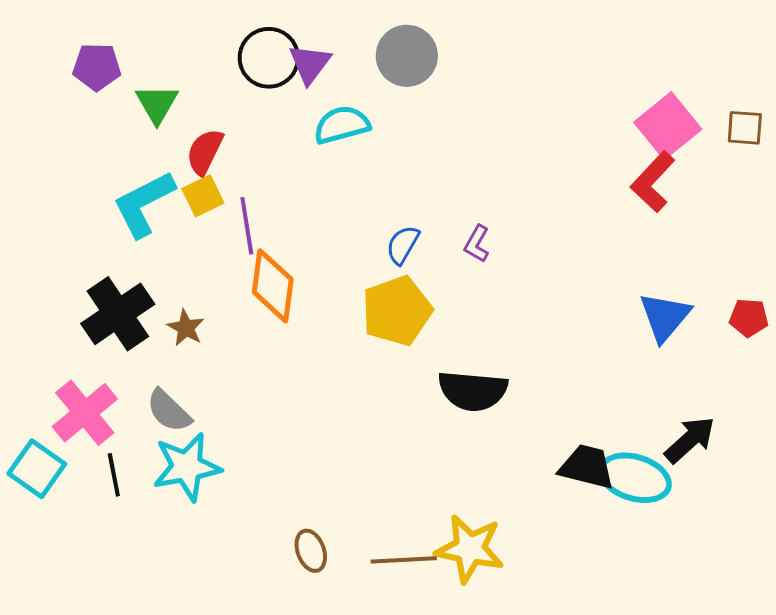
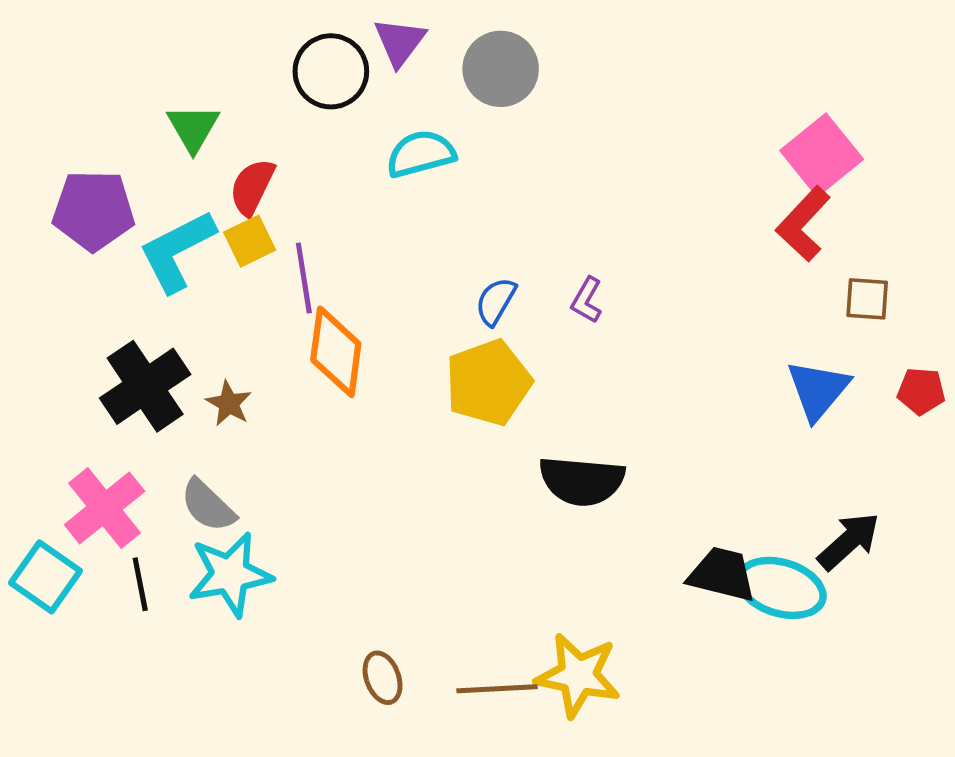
purple triangle: (310, 64) -> (400, 42), moved
purple pentagon: (97, 67) -> (93, 210), moved, size x1.4
brown square: (745, 128) -> (867, 299), moved

